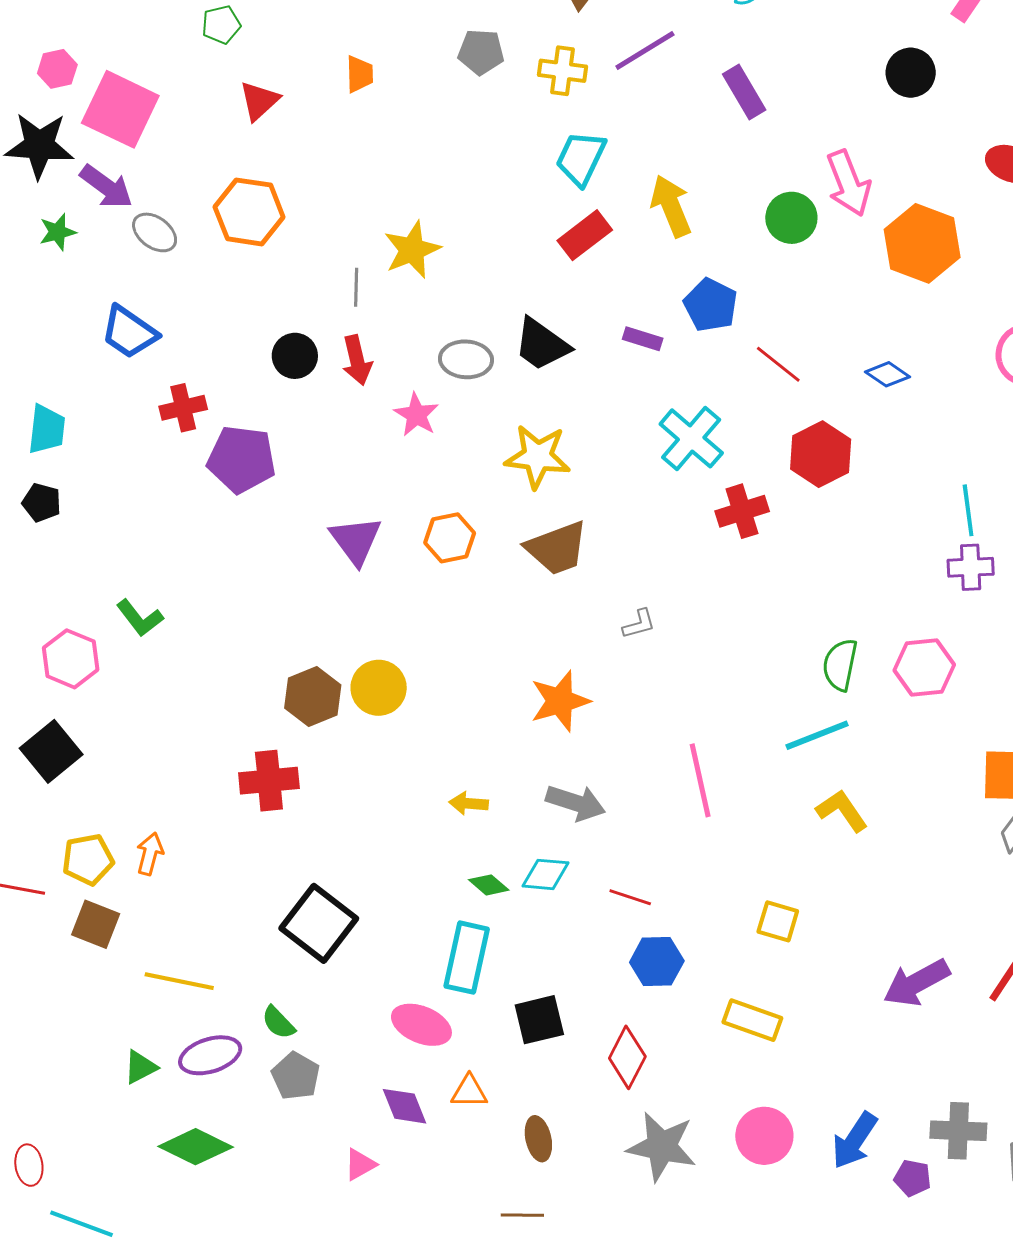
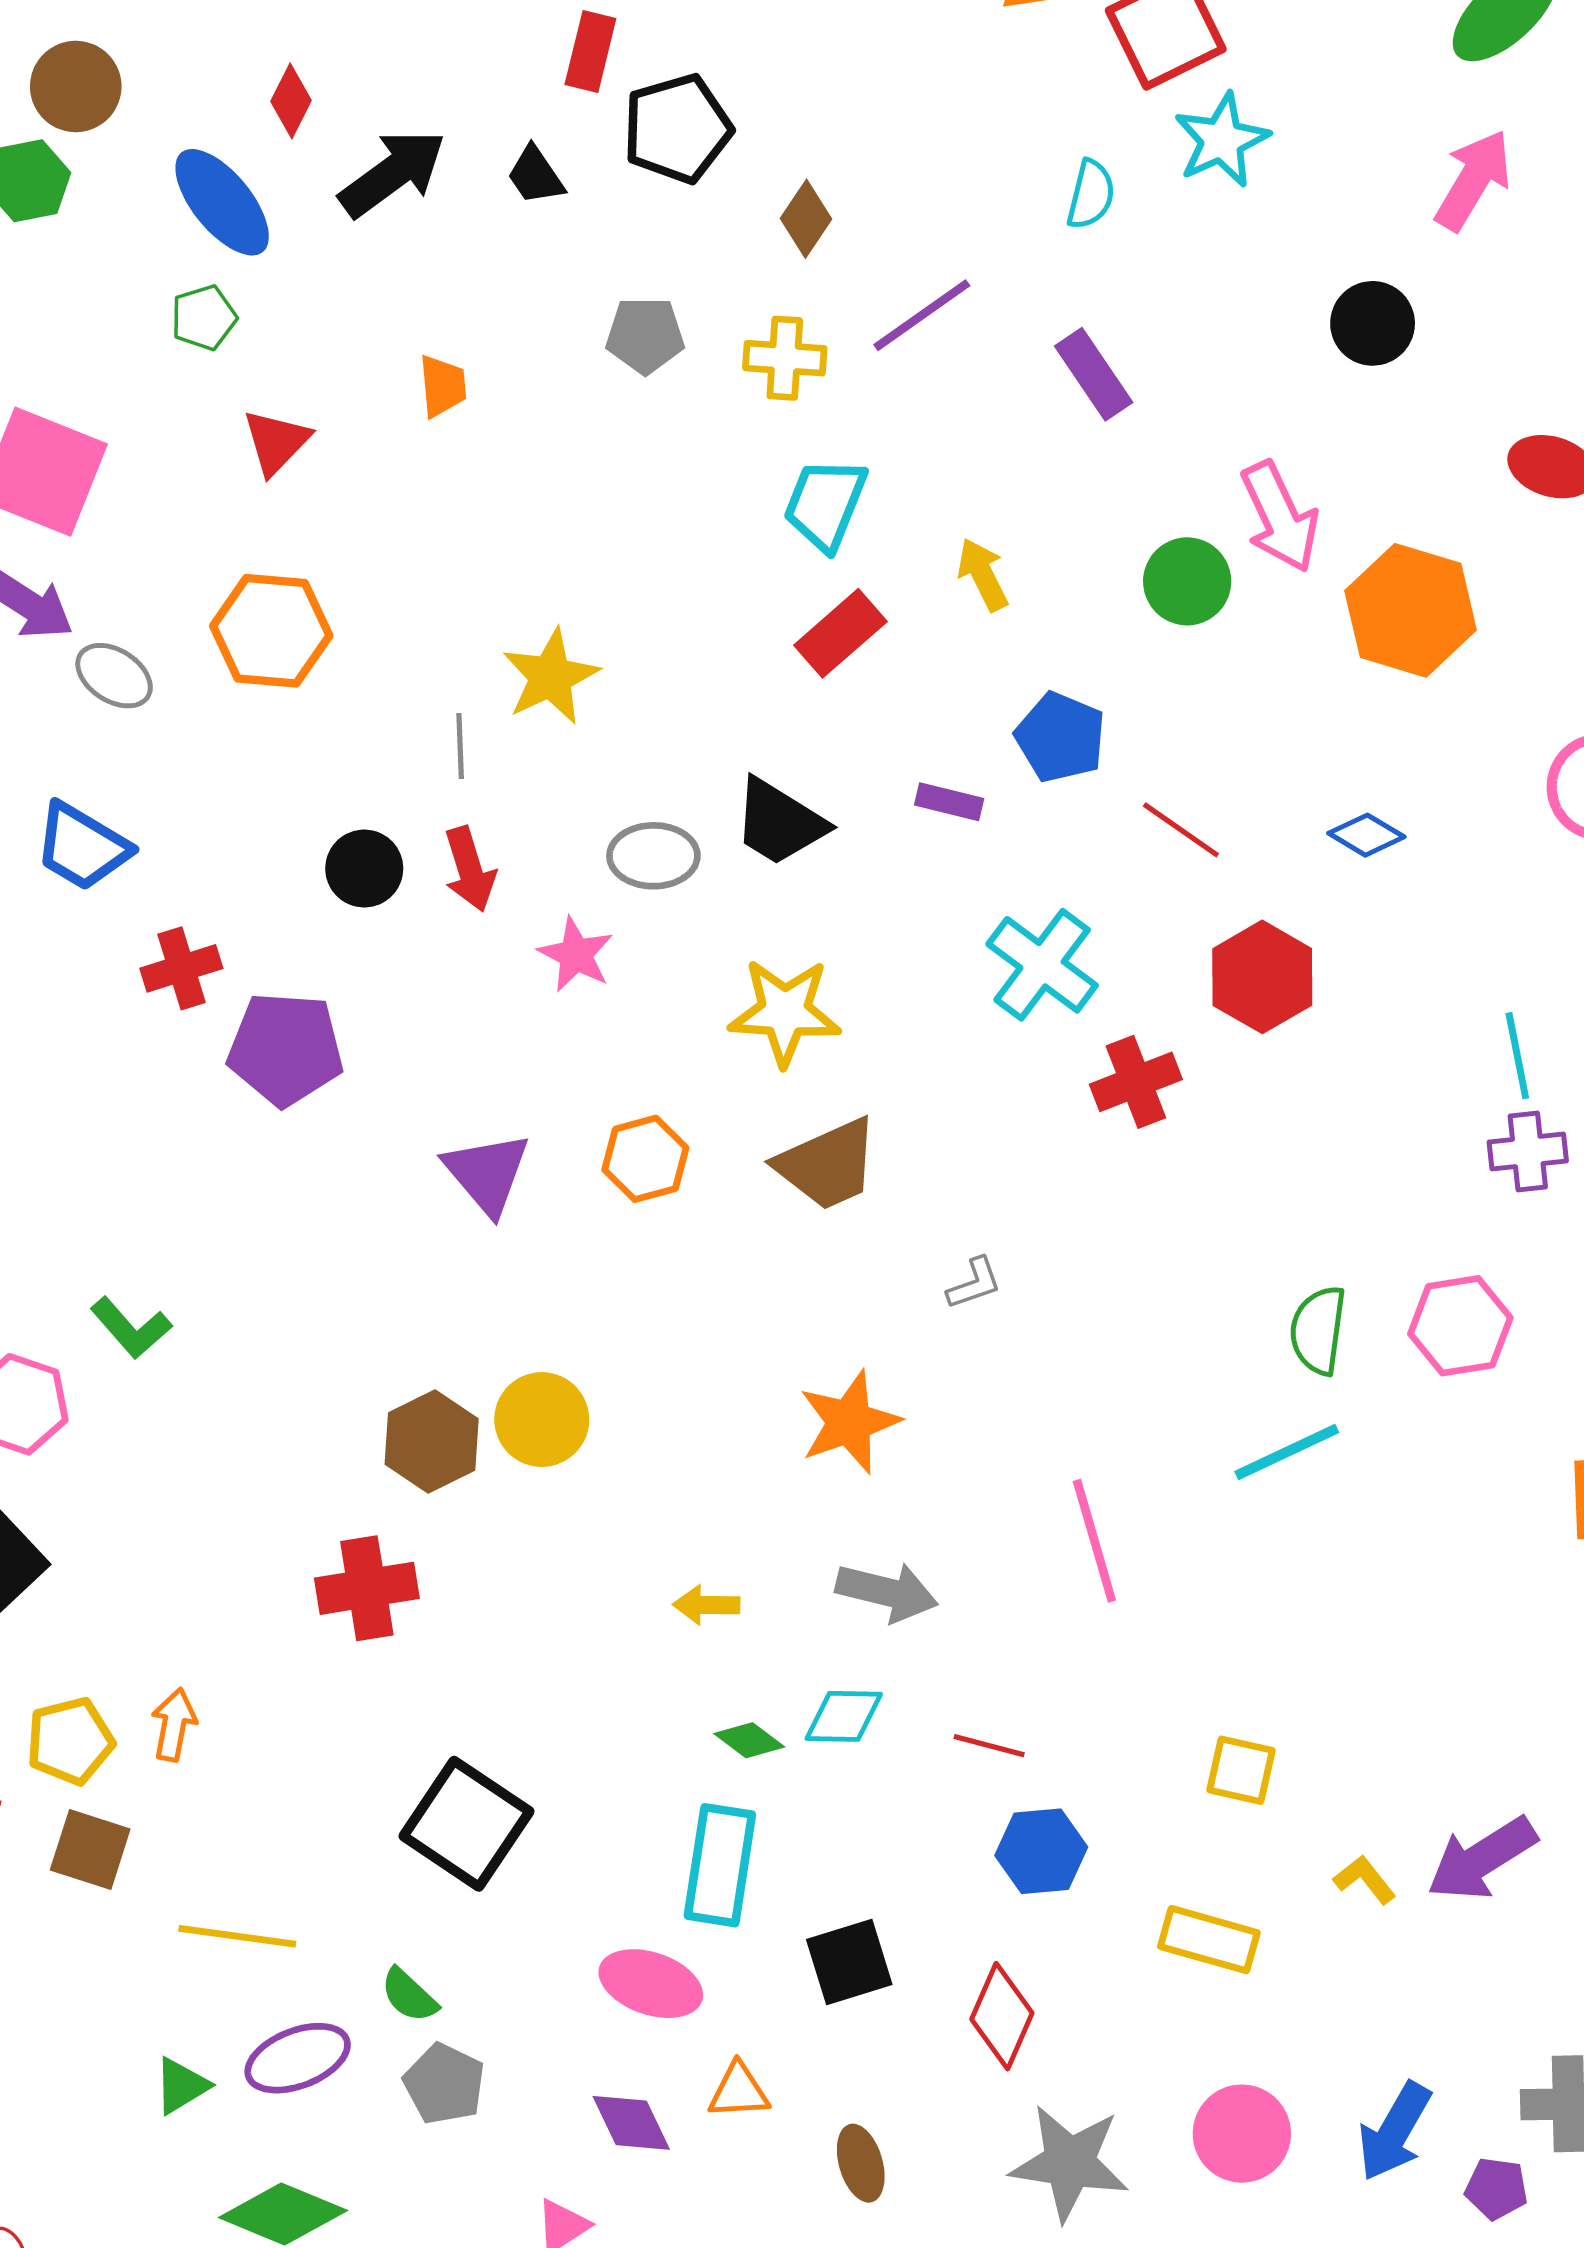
yellow arrow: (671, 206) -> (983, 575), size x0.7
yellow L-shape: (842, 811) -> (1365, 1880), moved, size x0.7

